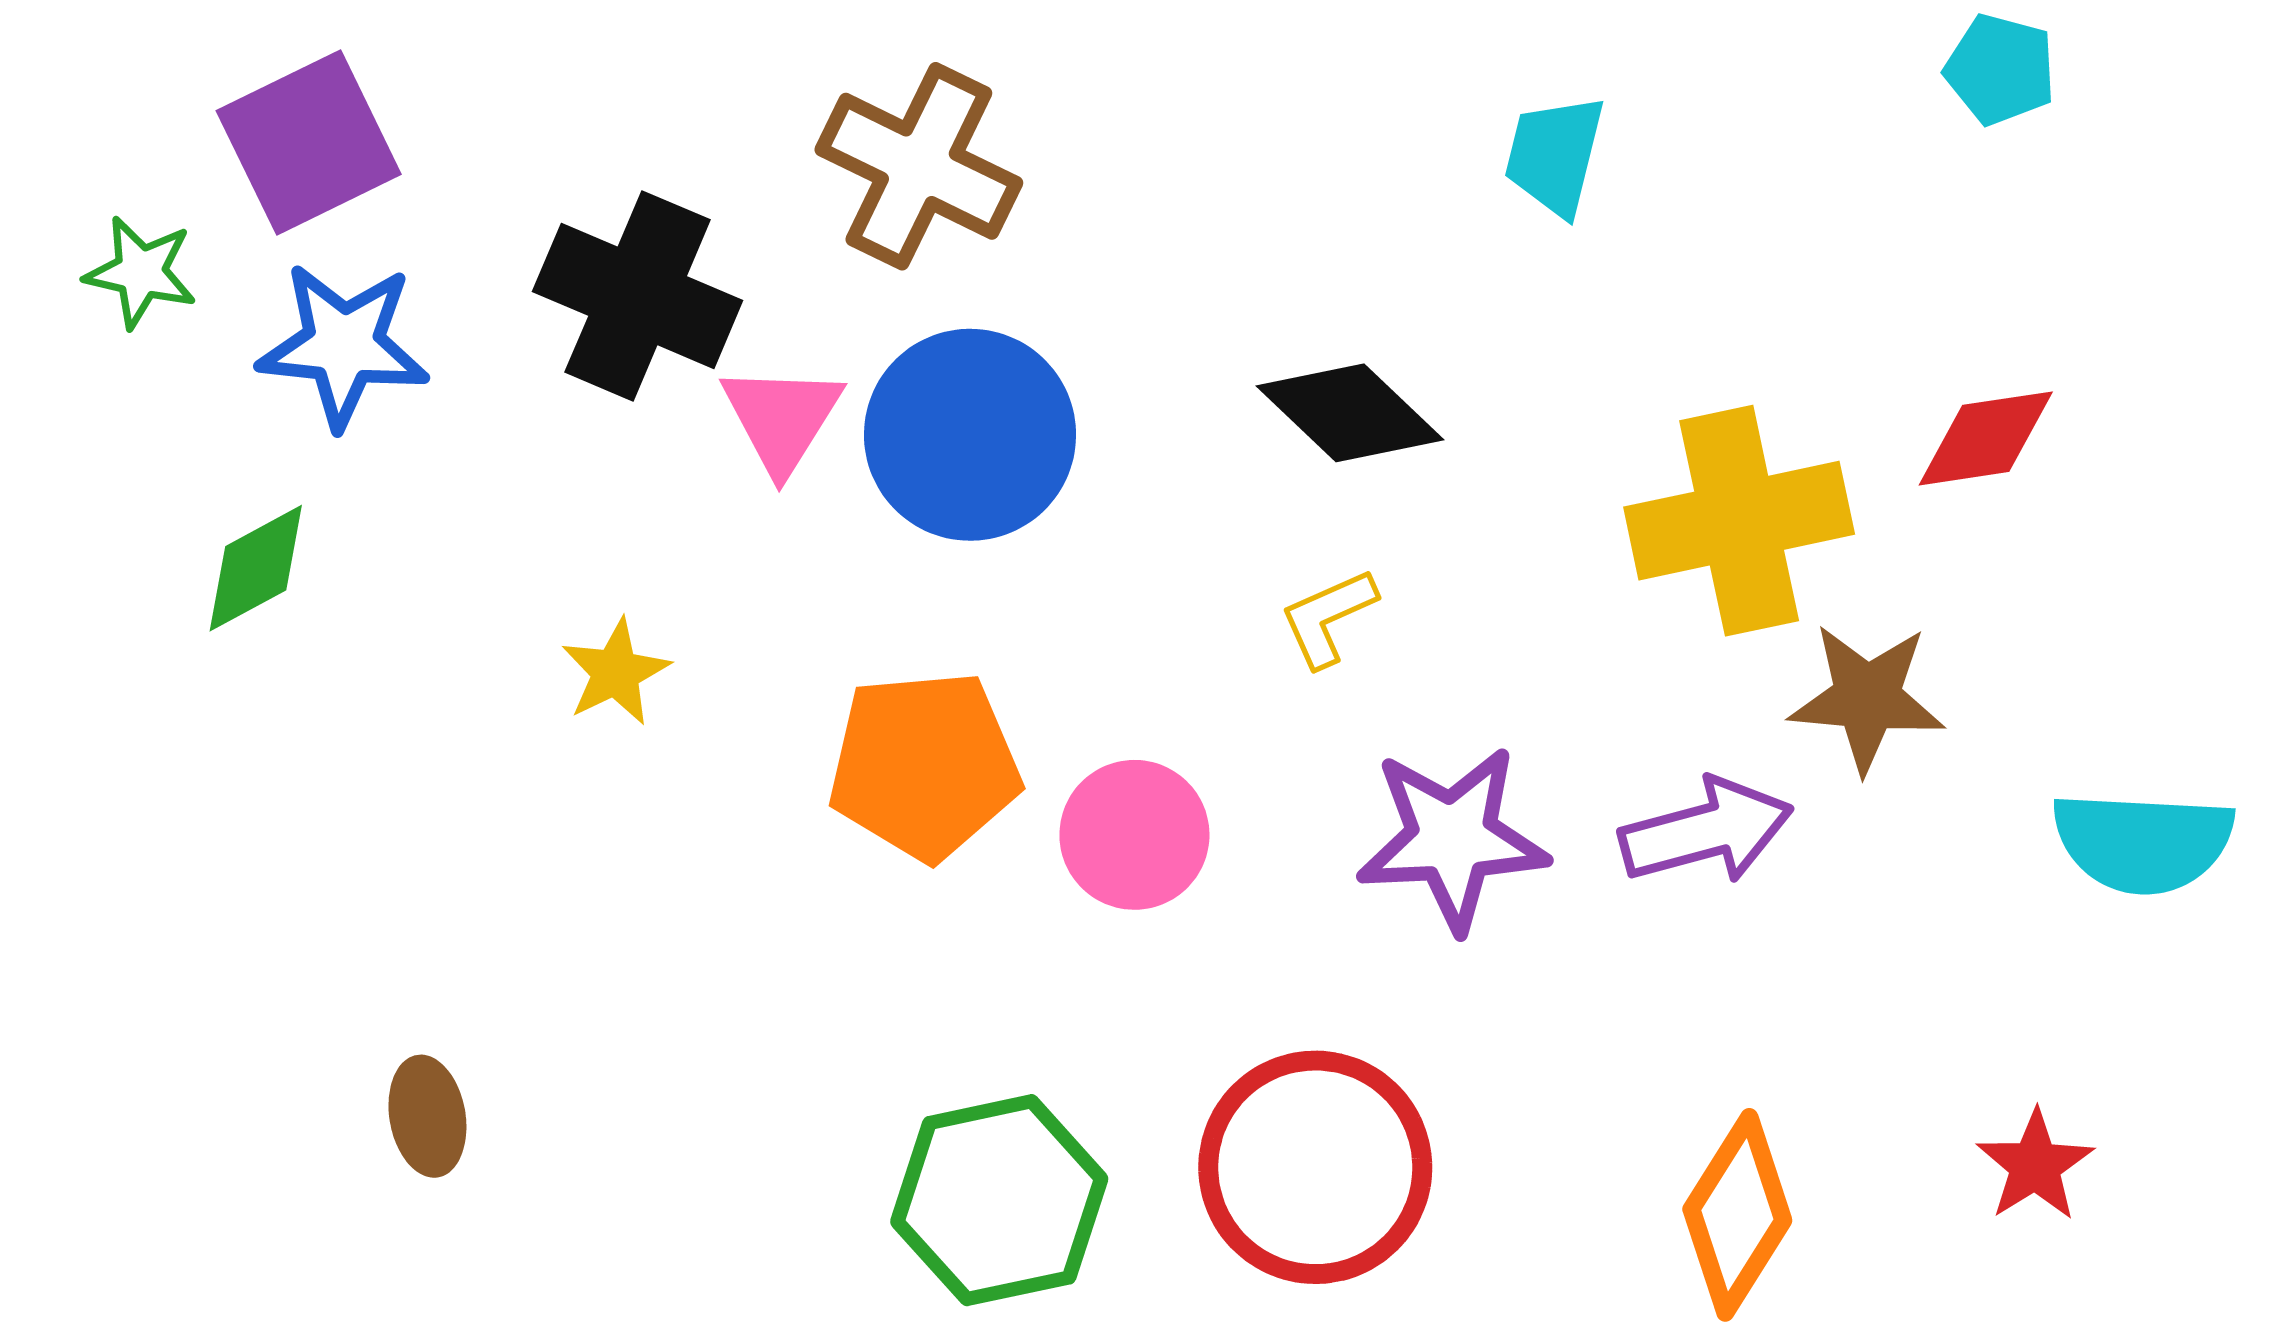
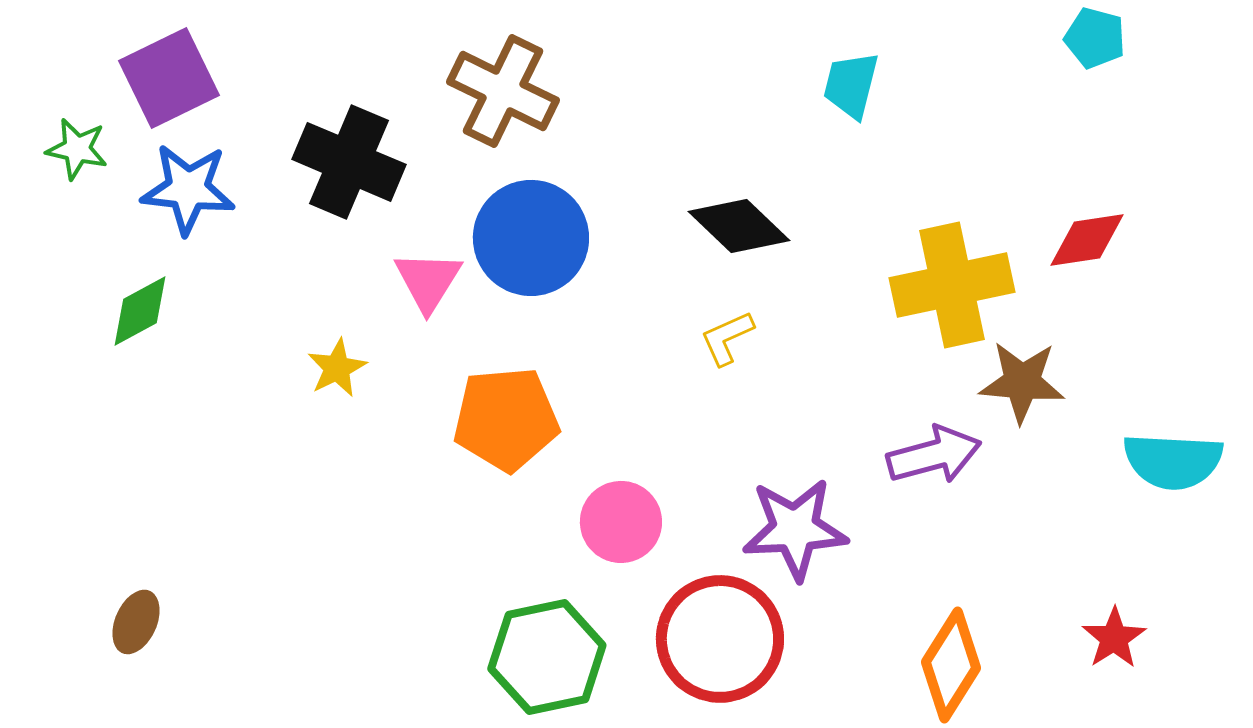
pink triangle: (782, 418) -> (428, 281), moved
pink circle: (1134, 835) -> (621, 522), moved
purple star: (1452, 839) -> (795, 529), moved
brown ellipse: (427, 1116) -> (136, 622), moved, turned 34

